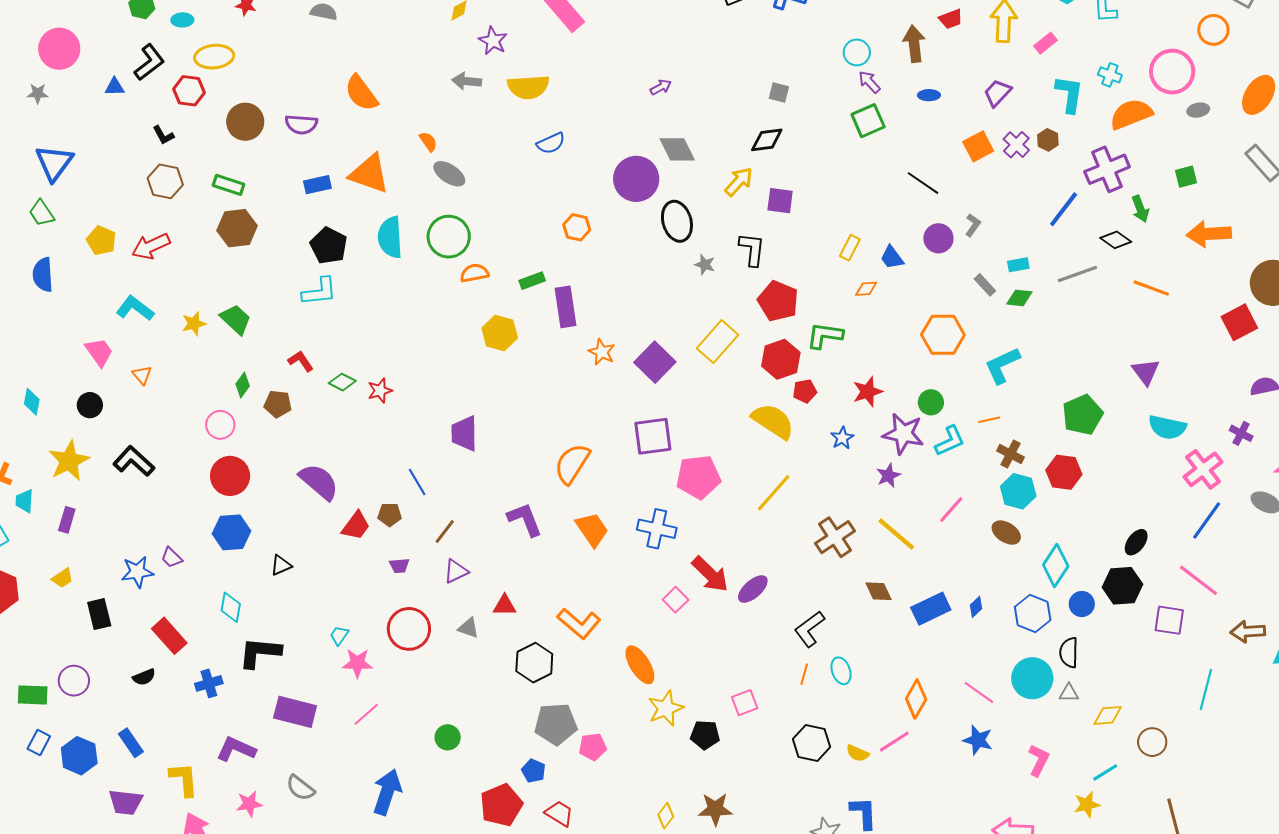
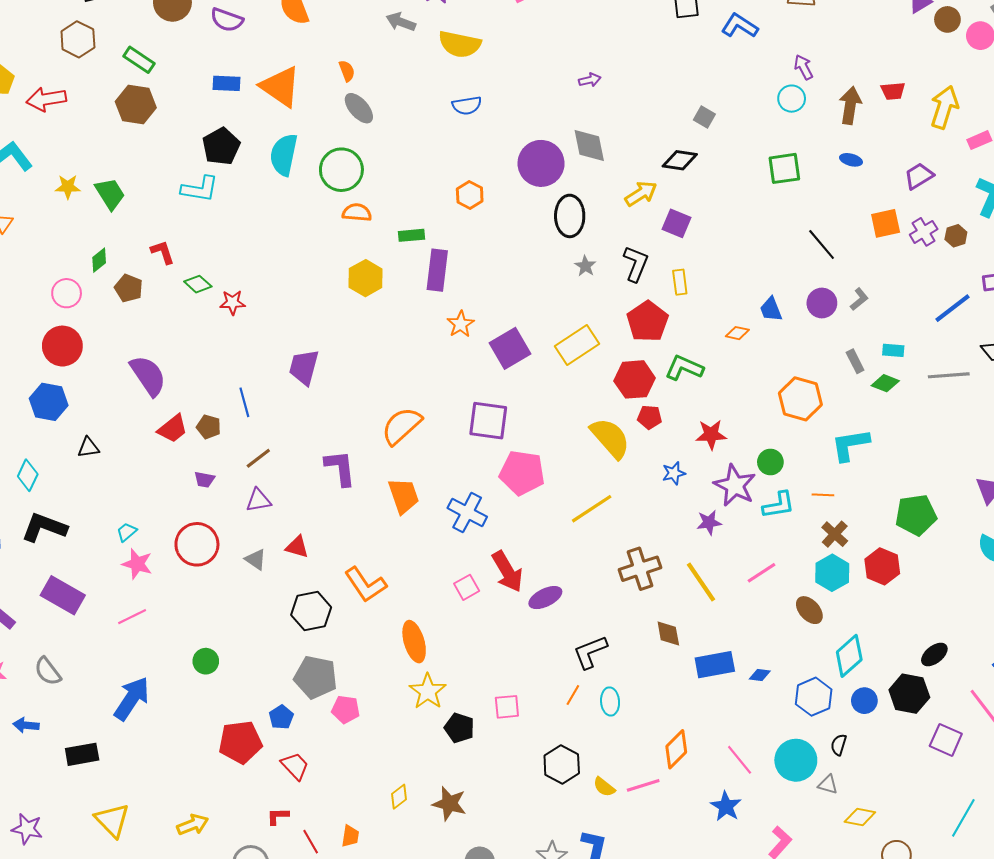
purple arrow: (869, 82) -> (803, 67), moved
yellow rectangle: (850, 248) -> (680, 282), moved, turned -50
blue diamond: (976, 607) -> (760, 675), turned 35
black semicircle: (1069, 653) -> (839, 745), size x0.7
yellow star: (666, 708) -> (428, 691), turned -30

